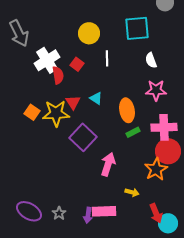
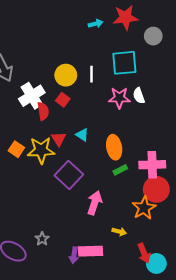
yellow circle: (89, 33) -> (66, 75), moved
white line: (107, 58) -> (91, 74), moved
pink star: (156, 90) -> (119, 98), moved
gray star: (59, 213) -> (42, 239), moved

